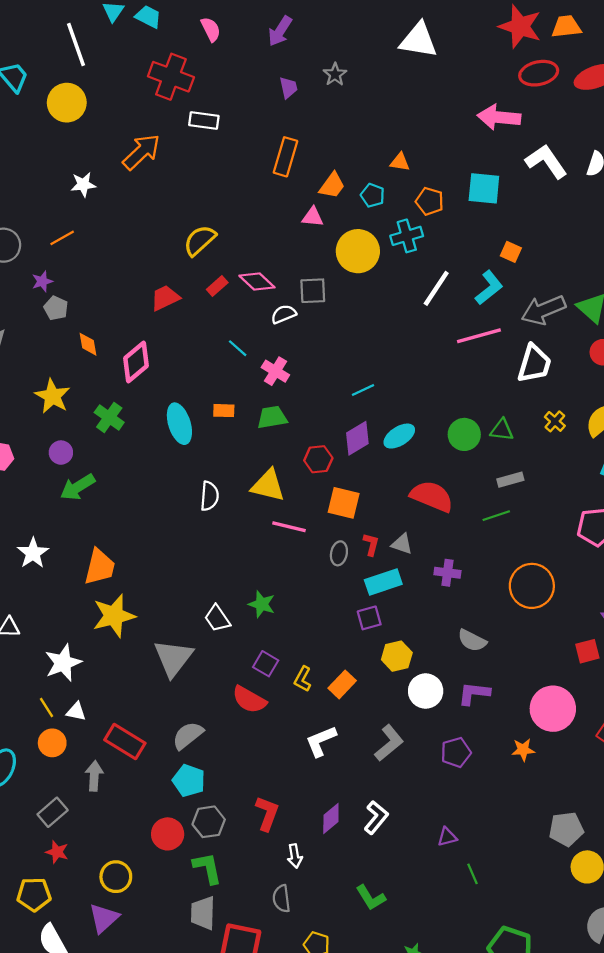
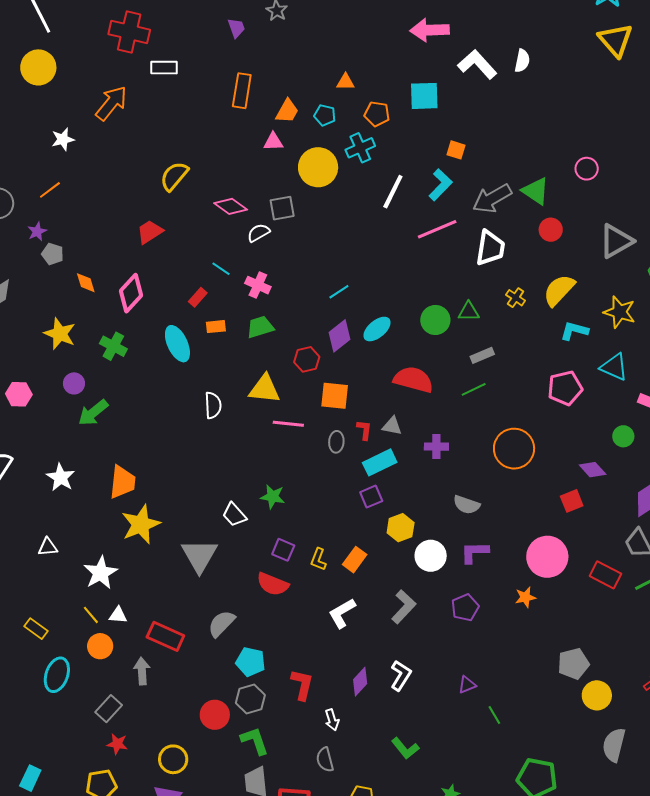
red rectangle: (217, 286) -> (198, 297), moved
cyan pentagon: (189, 781) -> (251, 662), moved

